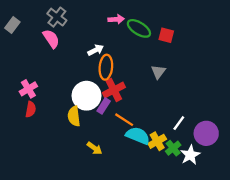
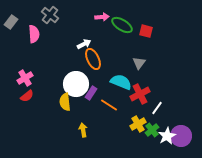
pink semicircle: (51, 39) -> (34, 34), moved, turned 30
orange ellipse: (106, 67) -> (93, 59), turned -30
red cross: (114, 90) -> (140, 94), moved
red semicircle: (31, 109) -> (27, 96), turned 40
purple circle: (206, 133) -> (181, 136), moved
cyan semicircle: (138, 136) -> (121, 82), moved
yellow arrow: (94, 148) -> (83, 130), turned -136

